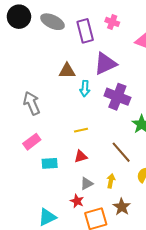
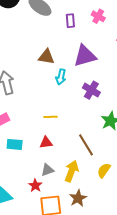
purple rectangle: (85, 31) -> (70, 21), size x0.6
purple cross: (117, 97) -> (91, 90), size x0.7
yellow arrow: (111, 181) -> (71, 171), size x1.5

